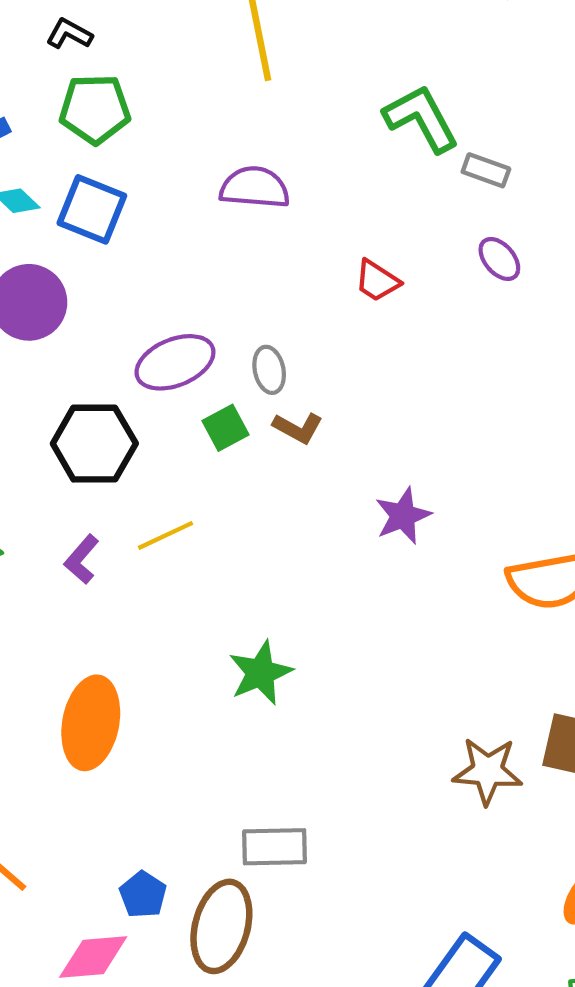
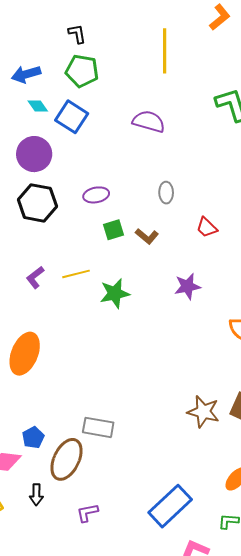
black L-shape: (69, 34) -> (77, 34), turned 40
red trapezoid: (377, 281) -> (207, 227), moved
purple ellipse: (175, 362) -> (96, 195), size x0.7
gray ellipse: (269, 370) -> (166, 193), moved
black hexagon: (94, 444) -> (37, 203), moved
green star: (261, 673) -> (115, 293), moved

